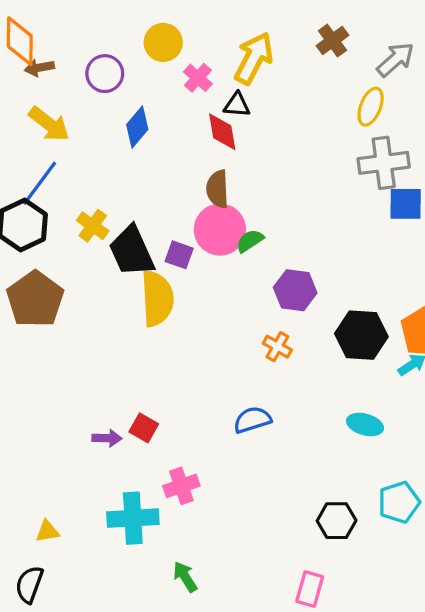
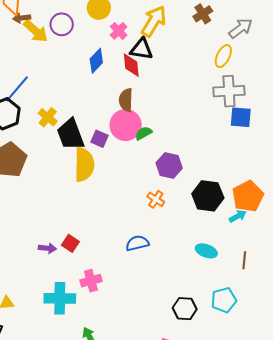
black triangle: (237, 105) -> (141, 49), size x1.4
yellow arrow: (49, 124) -> (36, 31), moved
blue diamond: (137, 127) -> (96, 61), moved

